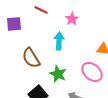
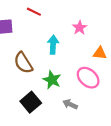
pink star: (72, 19) -> (80, 28), moved

